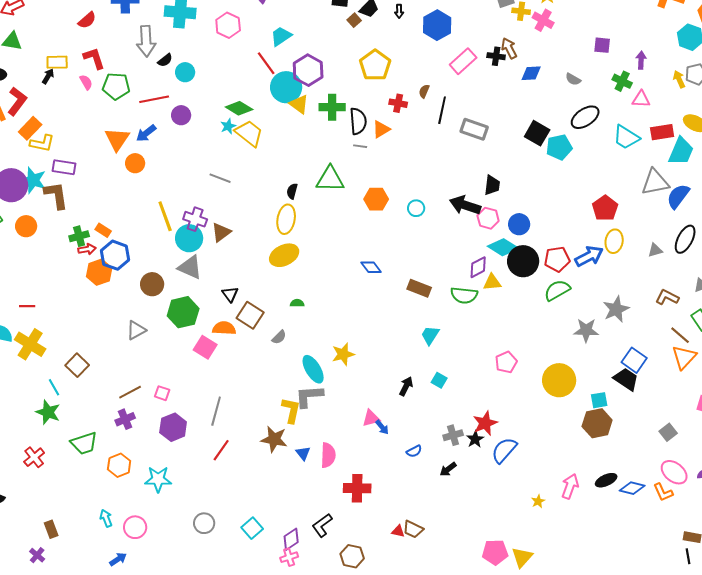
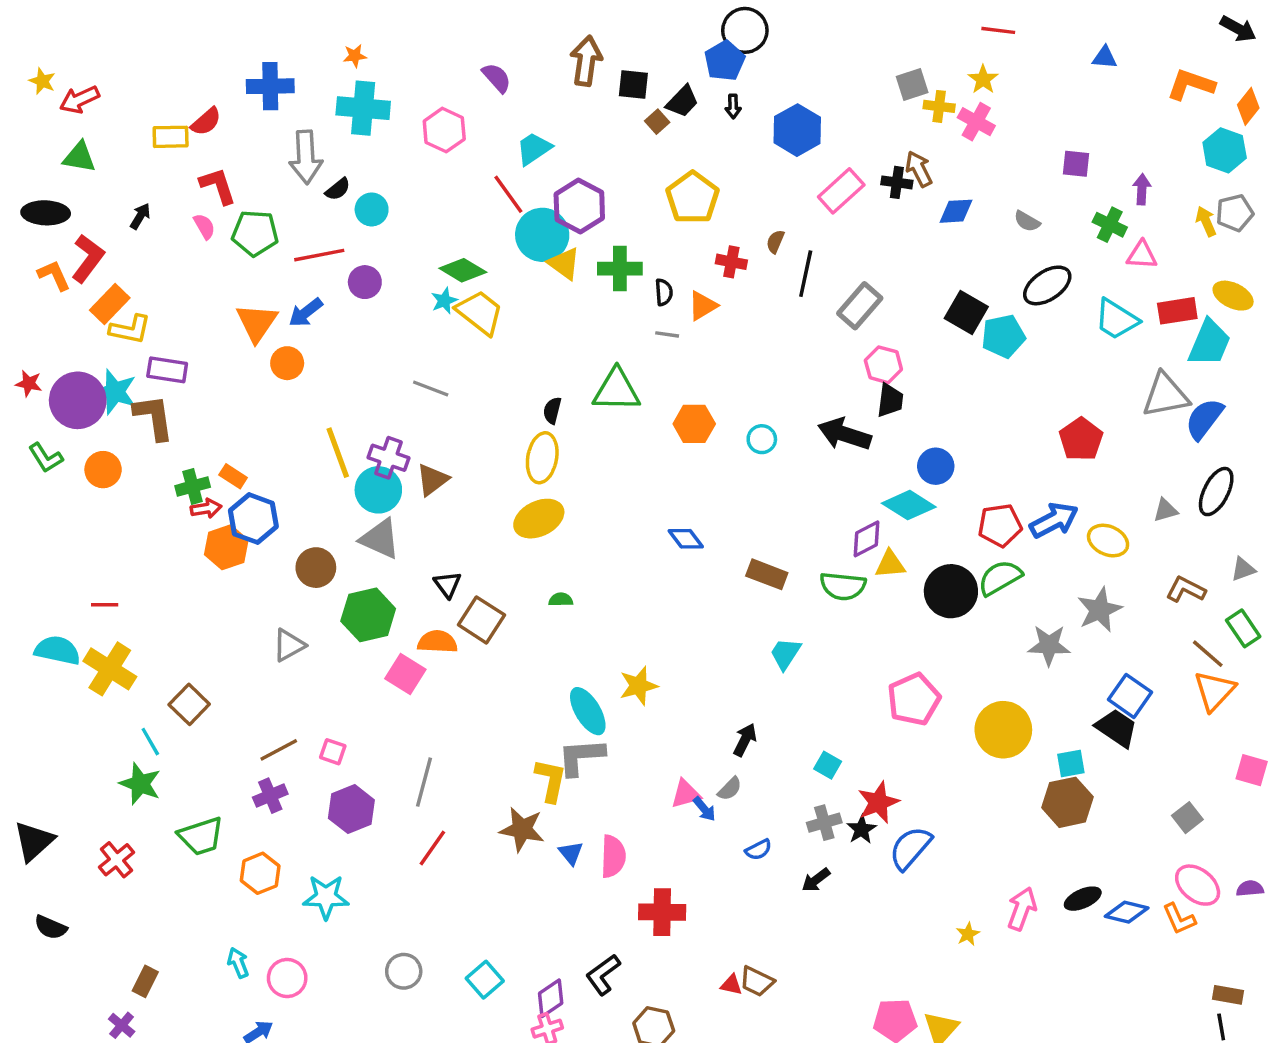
yellow rectangle: (57, 62) -> (171, 137), moved
black semicircle: (358, 121) -> (664, 292), size x0.6
gray rectangle: (474, 129) -> (860, 306), turned -68
pink hexagon: (488, 218) -> (883, 365), moved
yellow ellipse: (614, 241) -> (1108, 541), moved, turned -75
black circle: (523, 261) -> (951, 591), moved
gray semicircle: (279, 337) -> (730, 789), moved
pink pentagon: (506, 362) -> (914, 699), size x1.4
cyan square: (439, 380) -> (828, 765), moved
brown rectangle: (51, 529) -> (145, 981), turned 48

